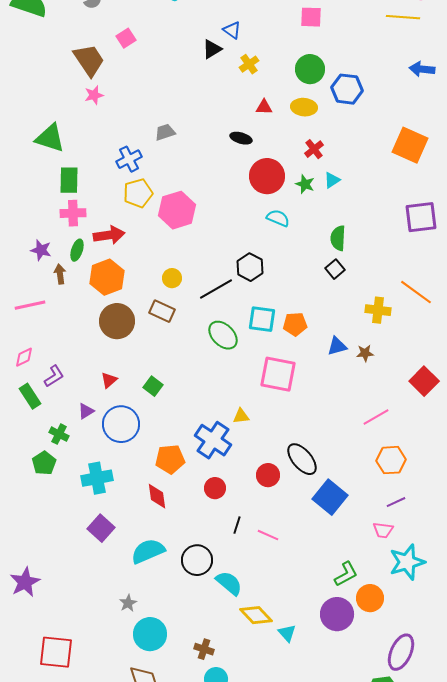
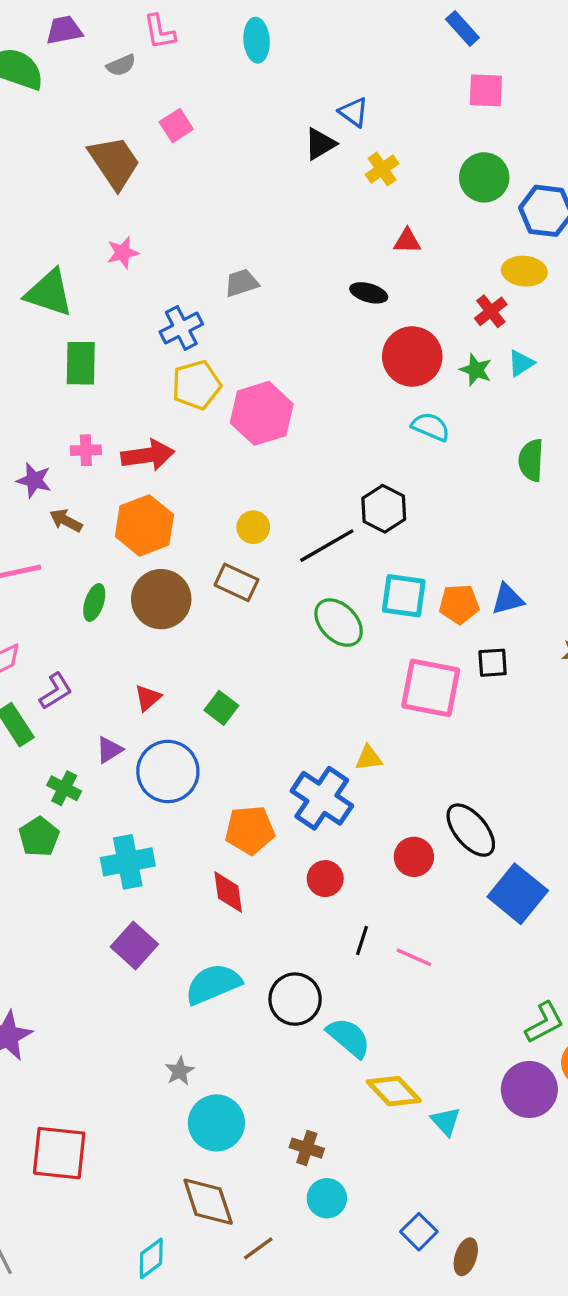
pink star: (94, 95) -> (123, 253), moved
yellow ellipse: (304, 107) -> (524, 271), moved
pink cross: (73, 213) -> (86, 450), moved, size x0.7
green ellipse: (77, 250) -> (94, 602), moved
black square: (335, 269) -> (493, 663), moved, turned 36
brown arrow: (60, 274) -> (66, 520), turned -54
blue triangle: (337, 346) -> (508, 599), moved

